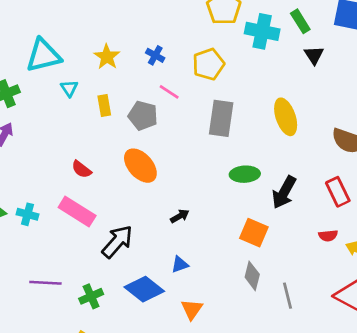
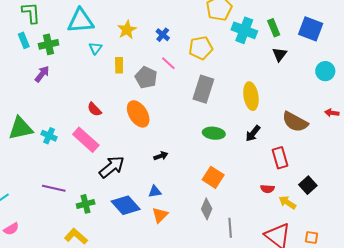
black arrow: (284, 192) -> (253, 133), moved, size x0.7
orange triangle: (192, 309) -> (160, 215), moved

